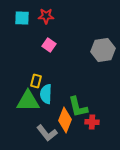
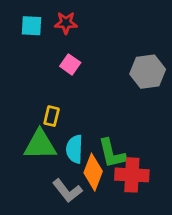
cyan semicircle: (46, 94) -> (75, 149), moved
red cross: (92, 122) -> (132, 175), size x1.6

